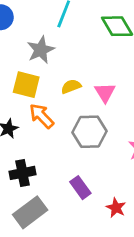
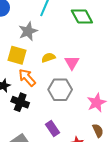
black cross: (22, 173) -> (20, 102), moved, turned 30

